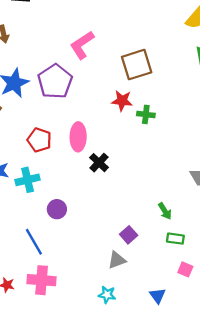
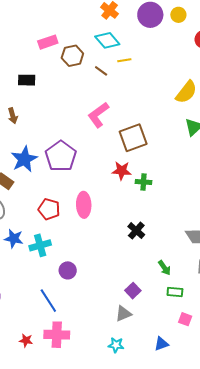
pink L-shape: (82, 45) -> (98, 115), moved
black cross: (99, 163) -> (136, 231), moved
blue triangle: (158, 296) -> (161, 344), turned 49

